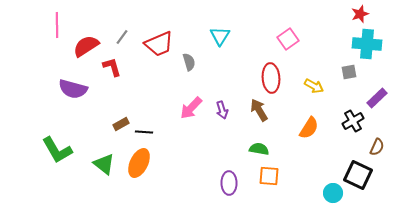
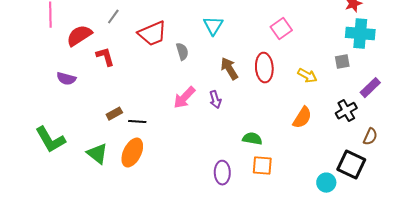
gray line: (122, 37) -> (113, 17), moved
purple semicircle: (73, 89) -> (66, 79), size x0.7
brown arrow: (259, 110) -> (229, 69), moved

